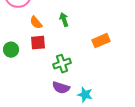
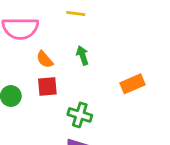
green cross: (62, 64) -> (80, 115), turned 36

